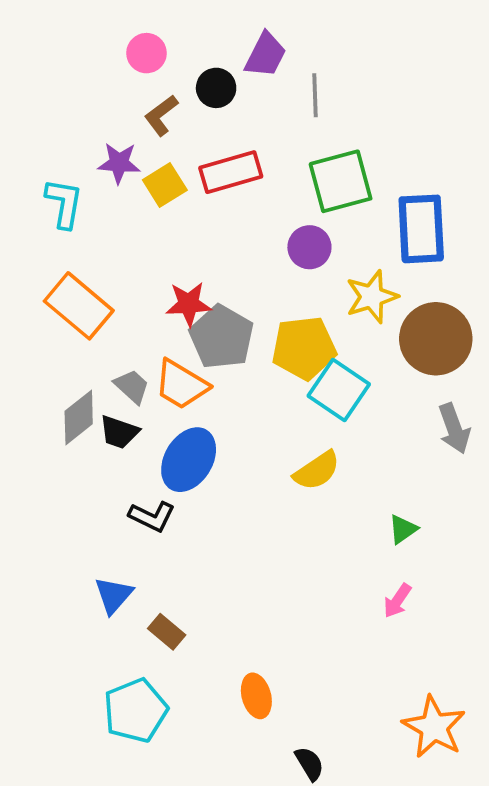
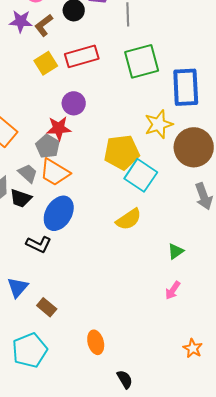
purple star: (119, 163) -> (21, 21), moved
purple circle: (309, 247) -> (74, 103), moved
gray pentagon: (222, 337) -> (48, 146), moved, size x0.7
orange star: (434, 727) -> (193, 348), moved, size x0.6

